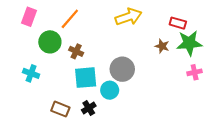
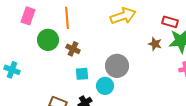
orange line: (70, 19) -> (67, 18), turned -45
cyan cross: (31, 73) -> (12, 70), moved
cyan square: (86, 78) -> (82, 74), size x0.6

